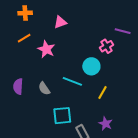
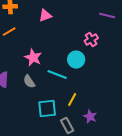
purple line: (123, 31) -> (107, 16), moved
pink star: (46, 49) -> (33, 58), moved
yellow line: (103, 92) -> (72, 100), moved

